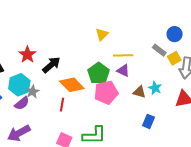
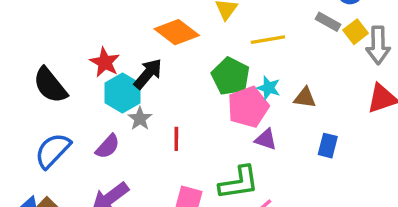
purple triangle: (123, 71) -> (266, 139), moved
cyan hexagon: (19, 85) -> (122, 93), moved
orange diamond: (72, 85) -> (177, 32), moved
cyan star: (155, 88) -> (269, 88), moved
gray star: (33, 92) -> (140, 119), moved

